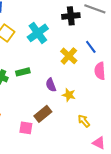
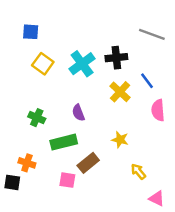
black cross: (71, 16) -> (116, 58), moved
green rectangle: (23, 72) -> (64, 142), moved, size x1.5
purple semicircle: (51, 85) -> (78, 113), moved

